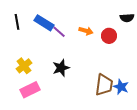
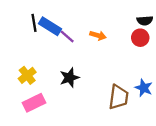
black line: (17, 22) -> (34, 23), moved
red circle: (109, 36) -> (140, 38), moved
blue star: (121, 87) -> (144, 88), moved

